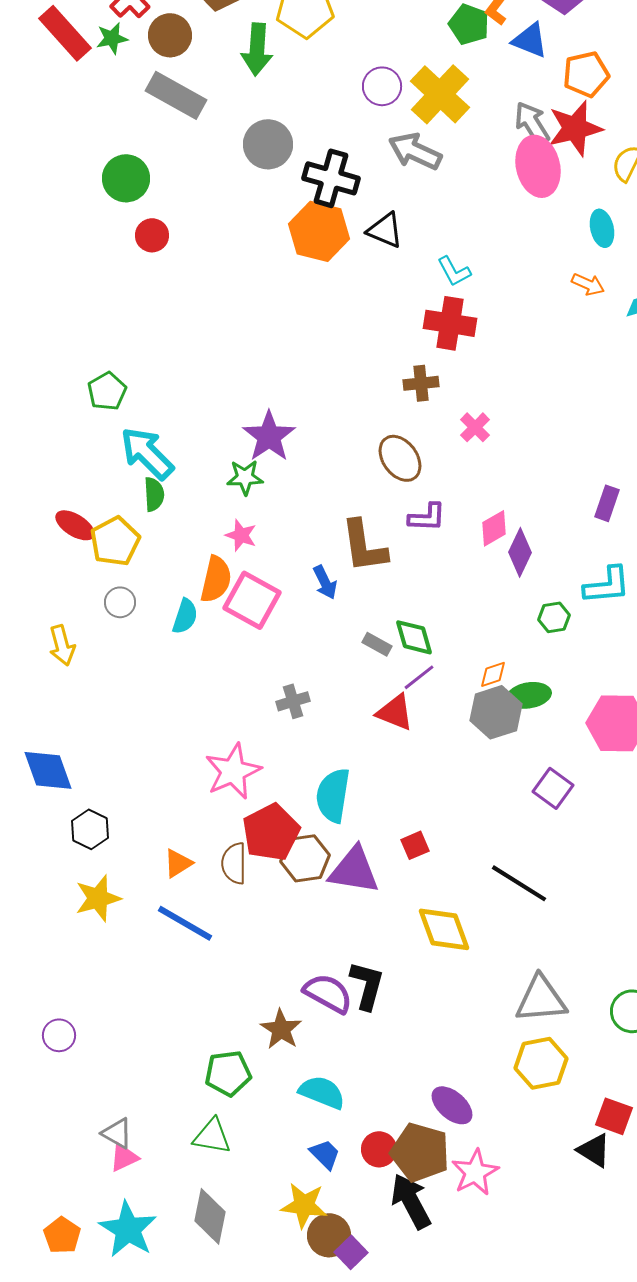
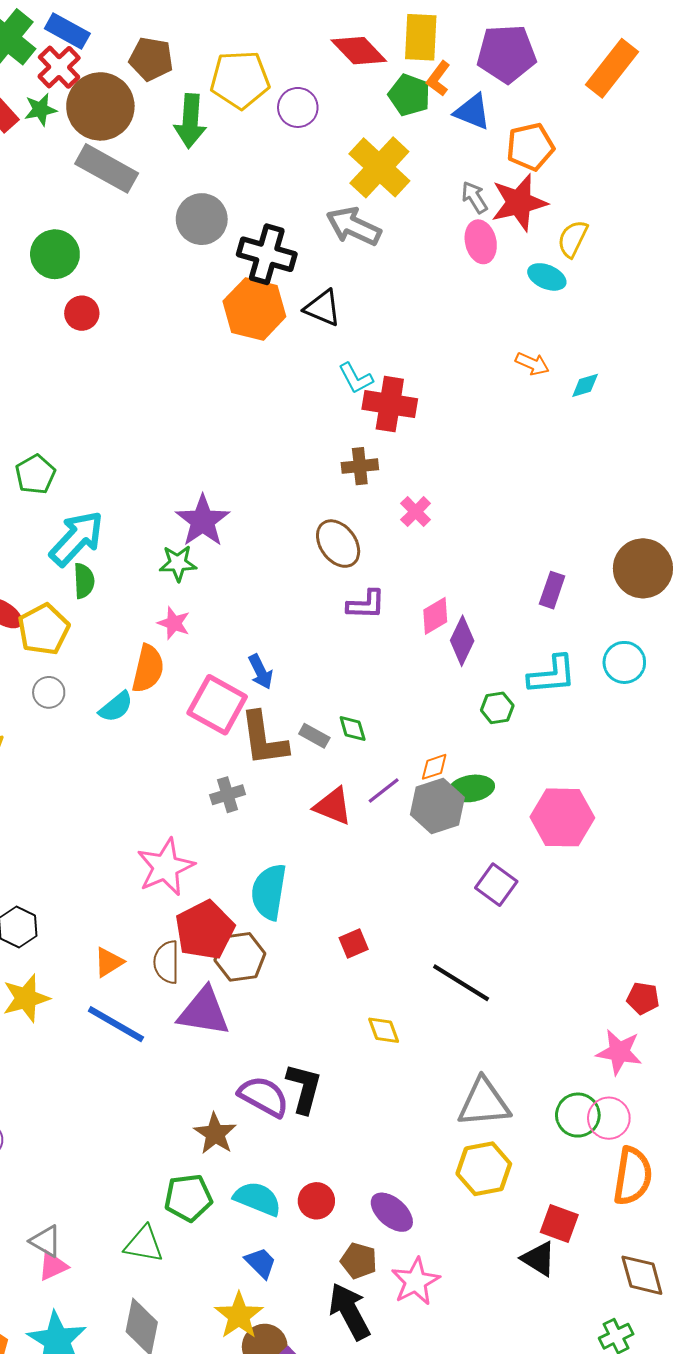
brown circle: (170, 35) -> (100, 106), size x1.5
purple circle: (382, 86) -> (298, 107), moved
gray arrow: (532, 123) -> (475, 197), size x0.7
pink ellipse: (538, 166) -> (481, 242), size x0.7
cyan ellipse: (602, 228) -> (547, 277), moved, turned -54
cyan L-shape: (454, 271) -> (356, 378), moved
cyan arrow: (147, 453) -> (77, 538), turned 88
brown L-shape: (364, 546) -> (264, 739), moved
pink square: (252, 600) -> (217, 705), moved
cyan semicircle: (185, 616) -> (116, 707), turned 33
green diamond: (414, 637) -> (353, 729), size x0.7
purple line: (419, 677) -> (384, 791), moved
purple triangle: (354, 870) -> (204, 1012), moved
yellow diamond: (444, 929) -> (384, 1030), size x0.6
green pentagon: (228, 1073) -> (188, 1198), moved
red circle: (379, 1149) -> (316, 1201), moved
brown pentagon: (420, 1152) -> (359, 1261), size x0.6
yellow star: (304, 1205) -> (239, 1316), turned 30

